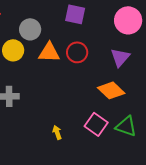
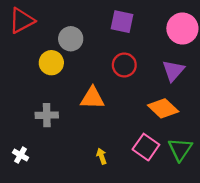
orange triangle: (49, 52) -> (92, 98), moved
green triangle: (126, 126) -> (180, 149), turned 45

